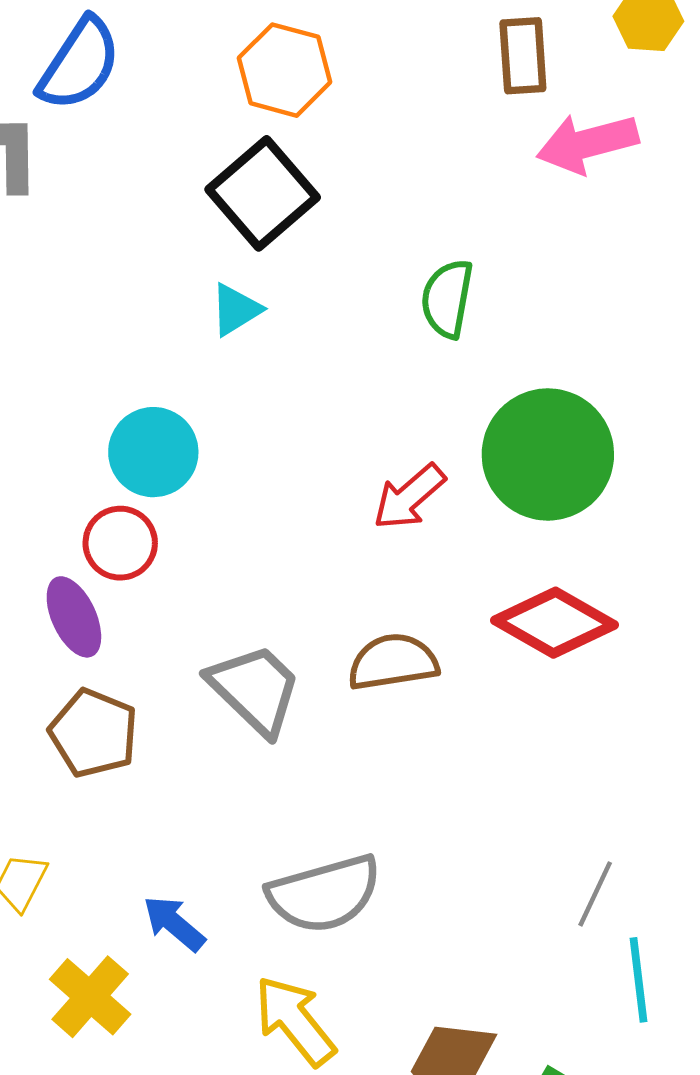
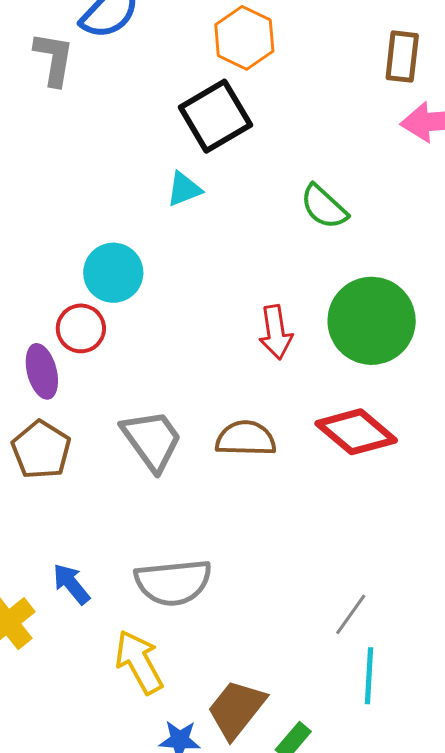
green semicircle: (447, 299) -> (324, 207), turned -68
red arrow: (409, 497) -> (276, 332), turned -68

